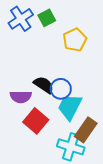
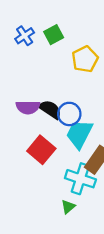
blue cross: (21, 19) -> (25, 36), size x0.7
purple semicircle: (21, 97) -> (28, 107), moved

